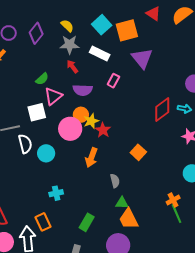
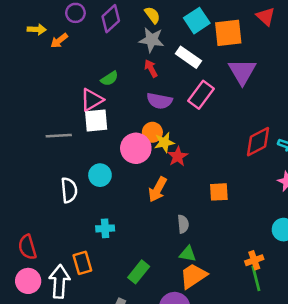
pink rectangle: (113, 81) -> (201, 95), size x1.5
pink triangle: (53, 96) -> (92, 100), moved
white semicircle: (25, 144) -> (69, 190), moved
orange square: (138, 152) -> (219, 192), turned 35
orange trapezoid: (129, 219) -> (193, 276), turned 75

